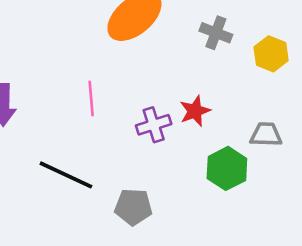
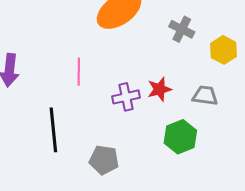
gray trapezoid: (266, 135) -> (205, 96), moved
black line: (66, 175) -> (53, 130), turned 54

